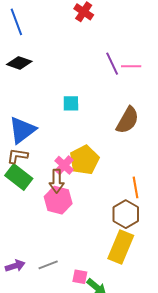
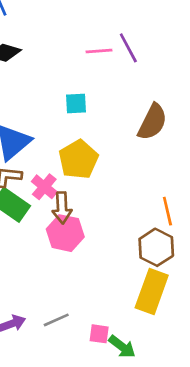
pink line: (131, 66) -> (99, 51), moved
yellow pentagon: (84, 160) -> (78, 159), moved
pink cross: (64, 165) -> (44, 187), moved

